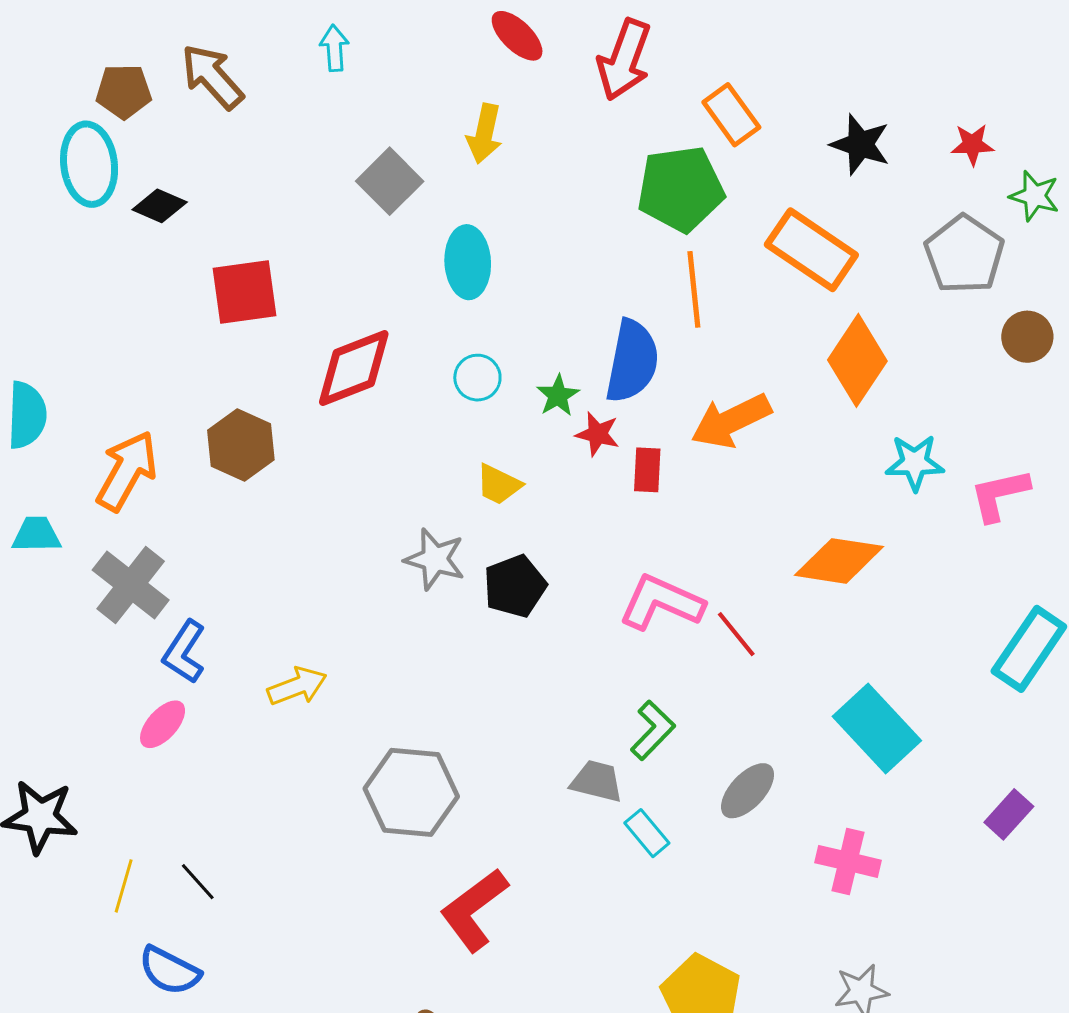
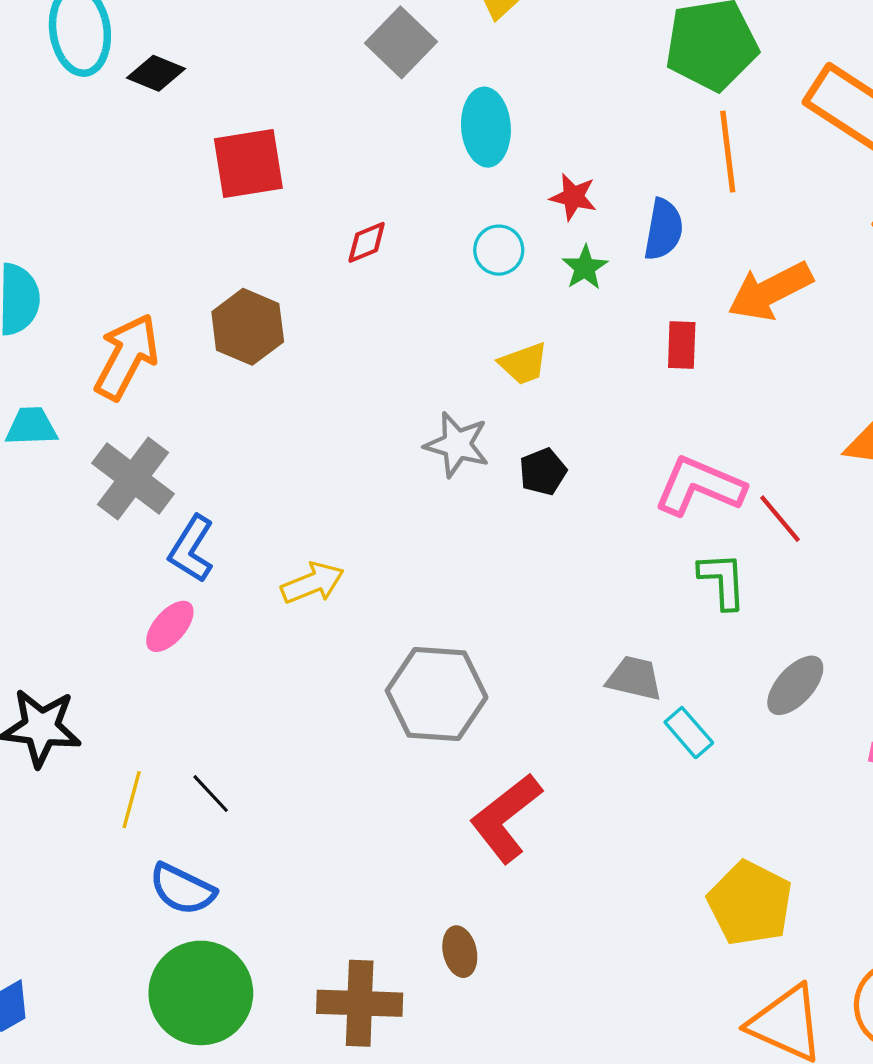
blue semicircle: (632, 361) -> (663, 229), size x0.7
red diamond: (354, 368) -> (367, 242), size x0.5
red star: (597, 434) -> (573, 197), moved
yellow trapezoid: (499, 484) -> (523, 364), turned -45
black pentagon: (515, 586) -> (543, 472), size x0.7
green L-shape: (653, 730) -> (722, 581), moved, turned -46

